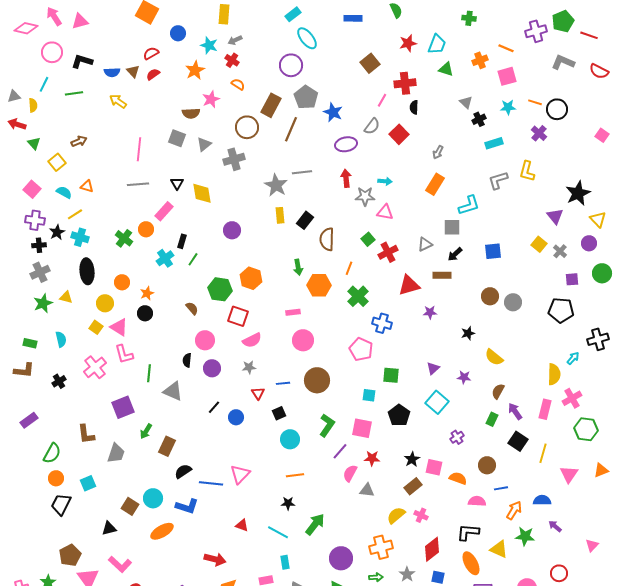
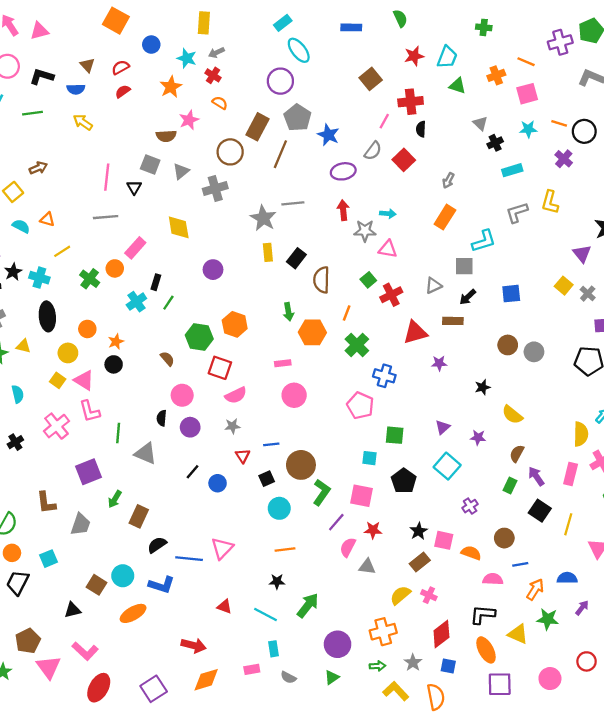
brown triangle: (133, 71) -> (87, 65), moved
black triangle: (177, 183) -> (134, 187), moved
yellow line: (75, 214) -> (62, 251), moved
brown circle: (317, 380) -> (301, 465), moved
purple arrow: (555, 526) -> (582, 608), turned 88

